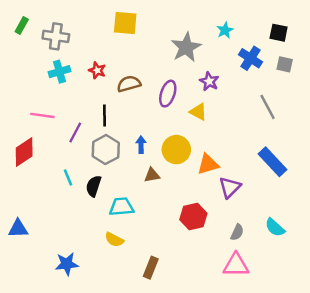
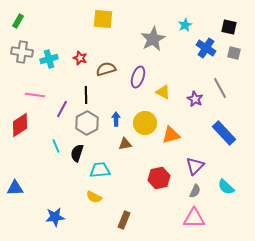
gray cross: (56, 36) -> (22, 52), moved
purple star: (209, 81) -> (195, 99), moved
purple triangle: (230, 187) -> (195, 166), moved

